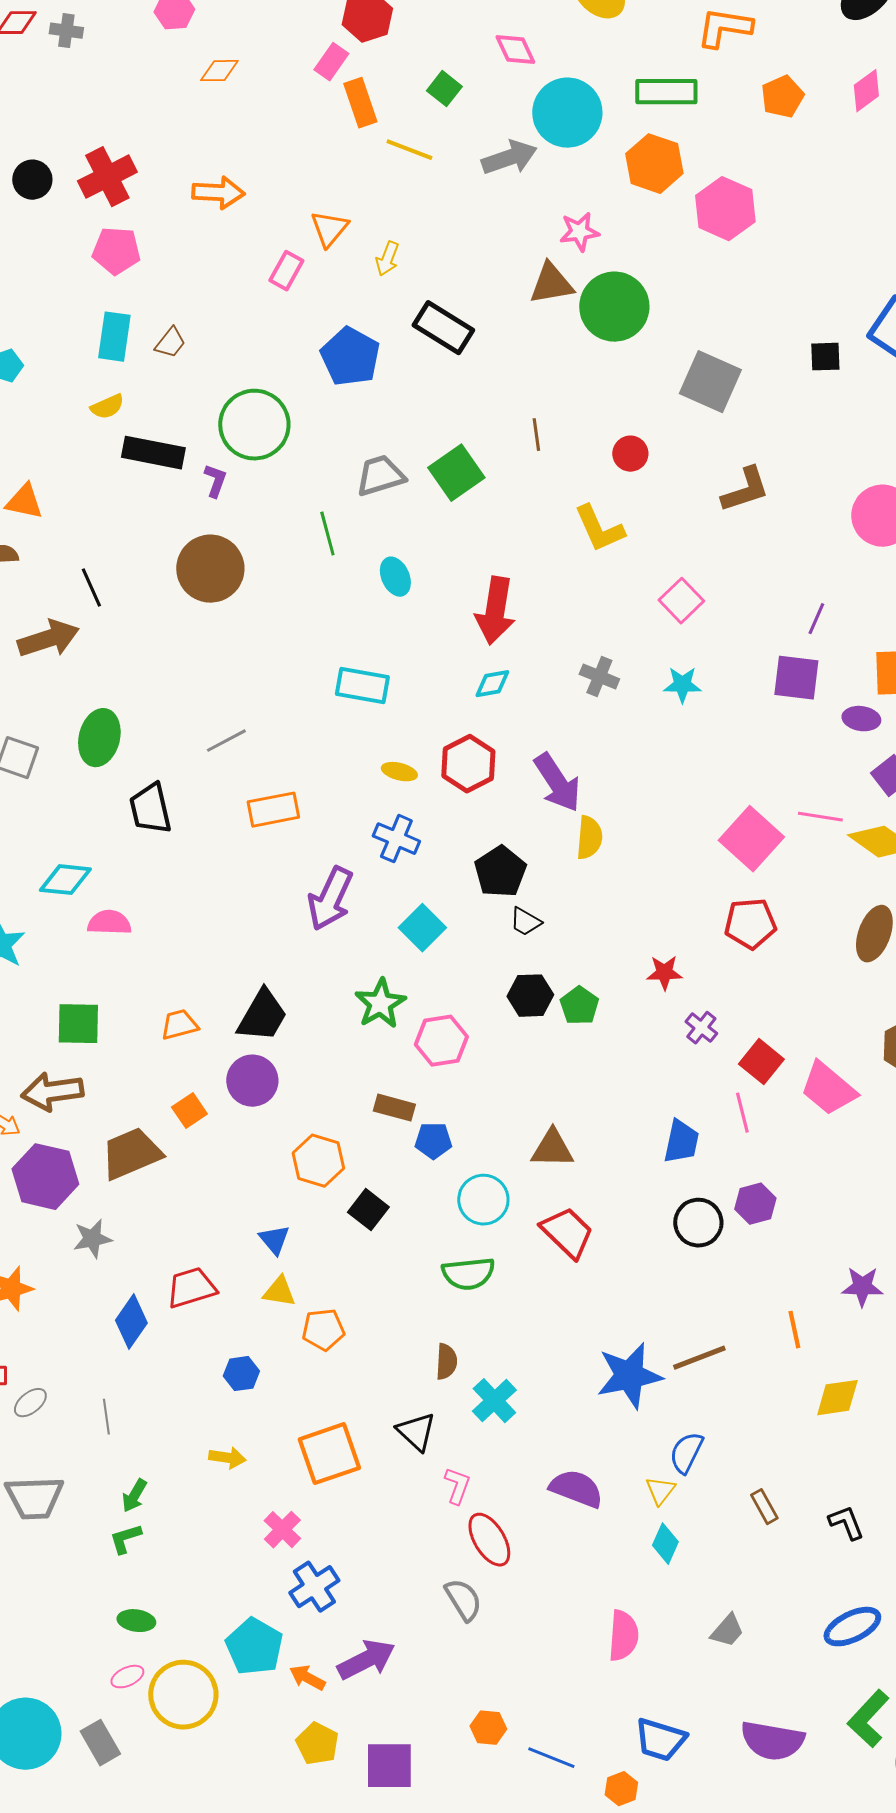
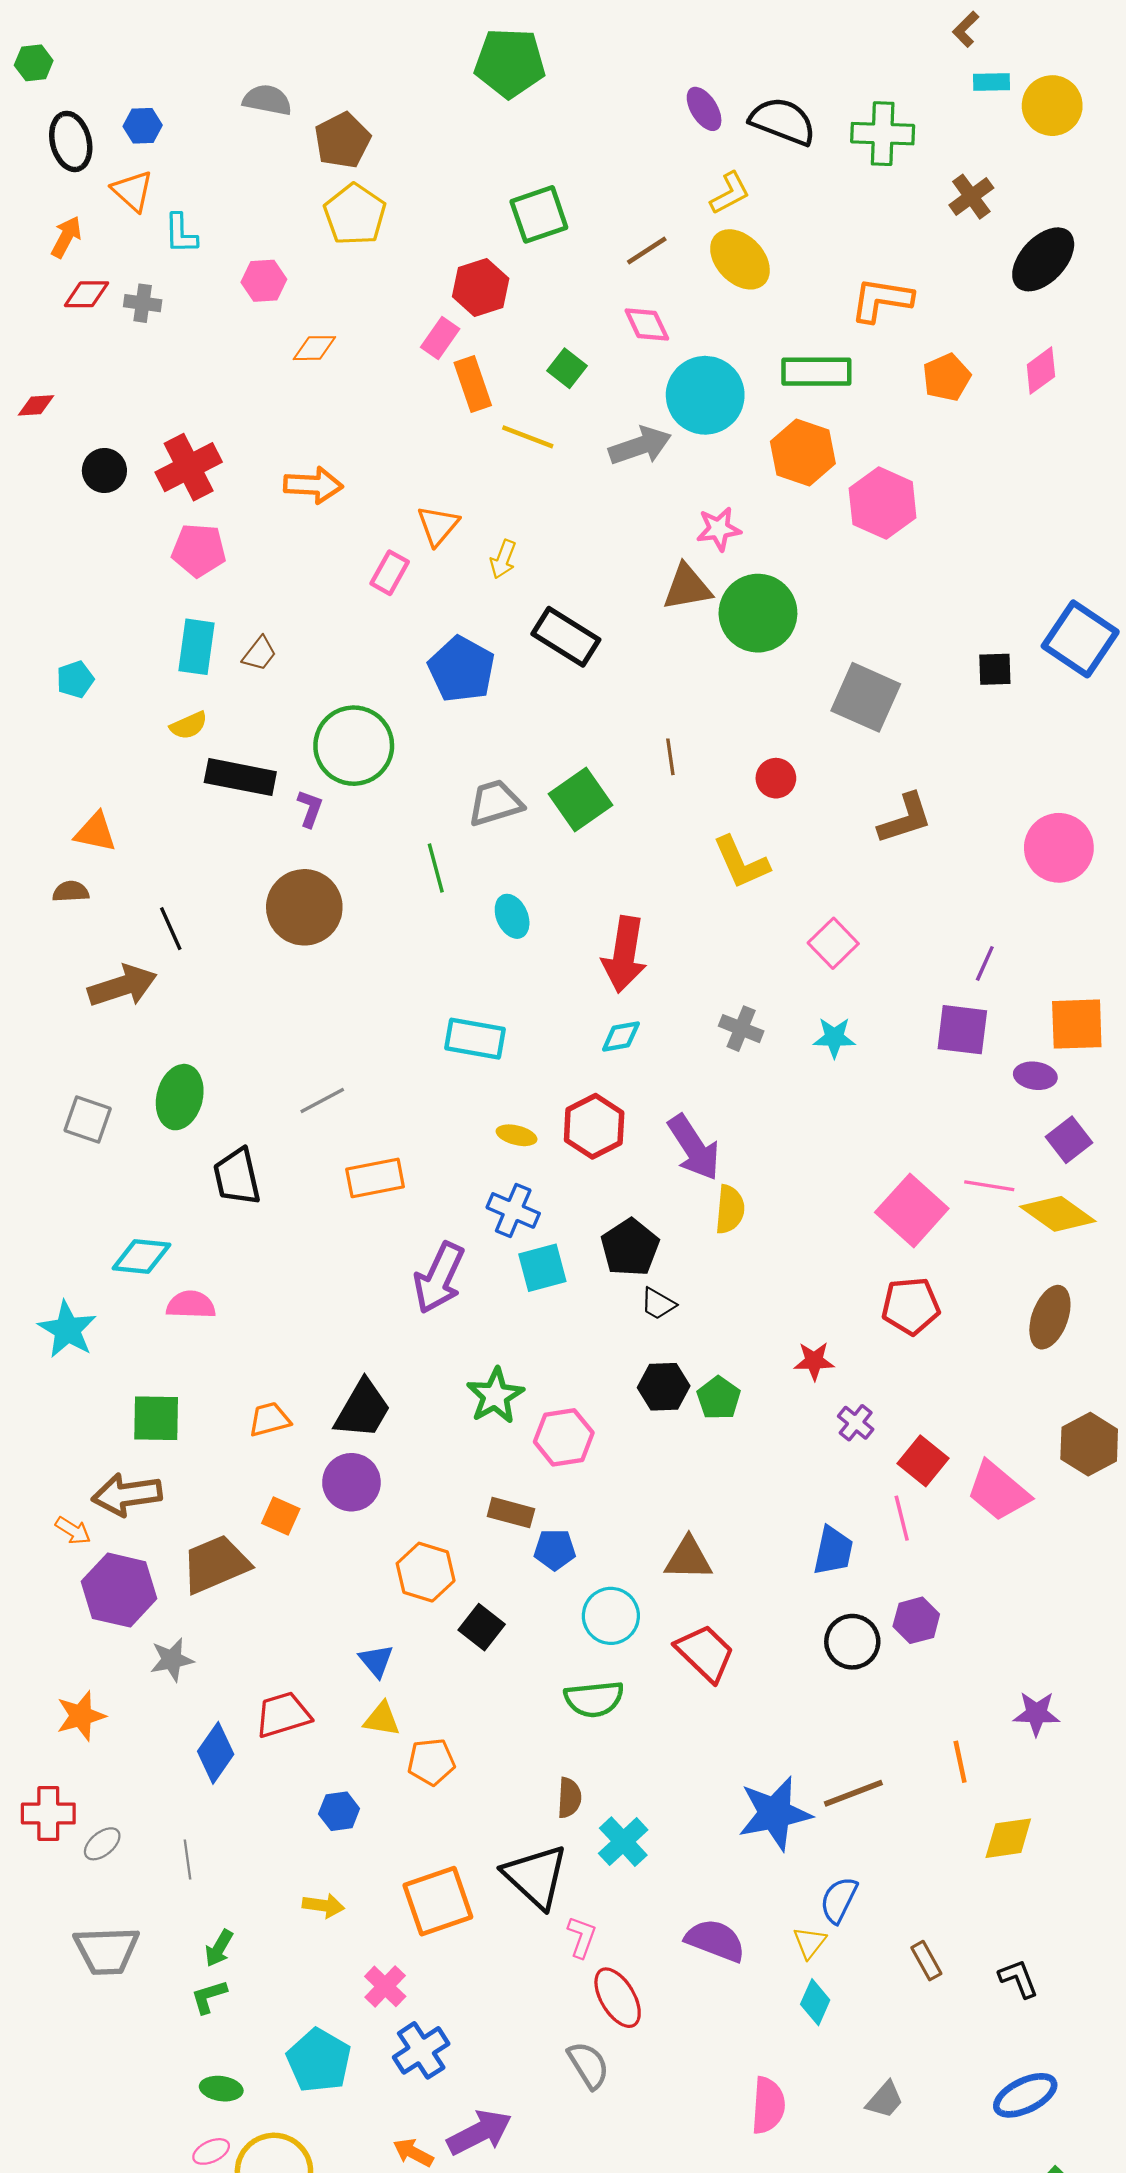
cyan square: (422, 928) -> (542, 1268), moved, turned 30
orange square: (189, 1111) -> (281, 1516), turned -32
black triangle: (416, 1432) -> (536, 1876), size x1.5
cyan pentagon: (254, 1647) -> (319, 2061), moved

